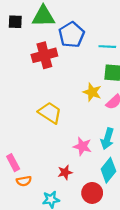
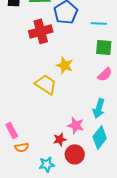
yellow star: (92, 92) -> (65, 65), moved
pink star: (82, 146) -> (76, 125), moved
red circle: (92, 193) -> (75, 154), moved

